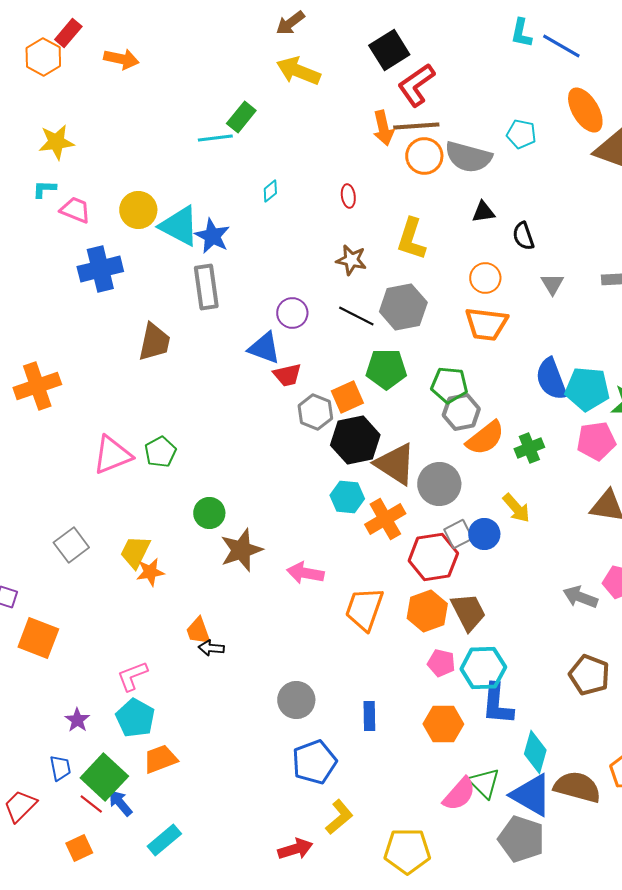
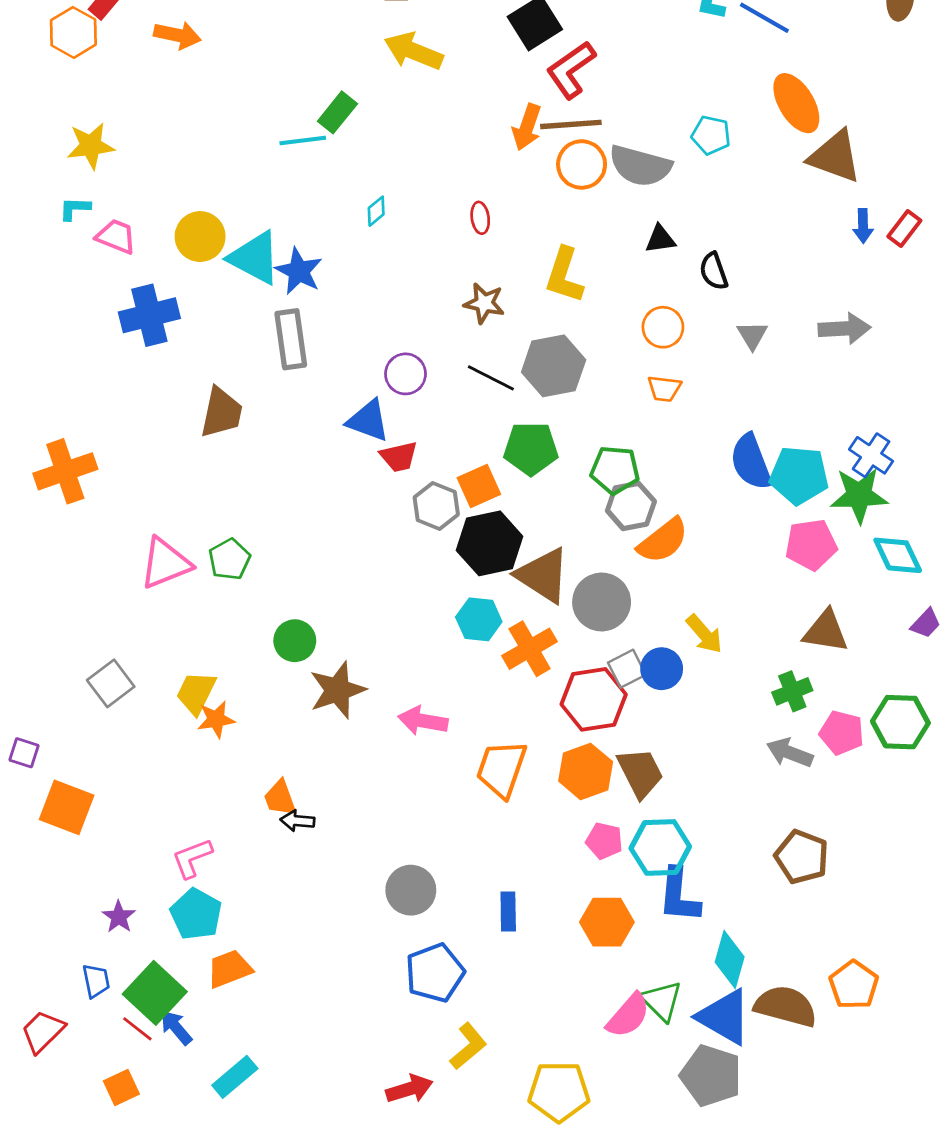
orange arrow: (383, 128) -> (527, 127), turned 32
orange trapezoid: (486, 324) -> (664, 389), size x0.6
green cross: (529, 448) -> (792, 691), moved

